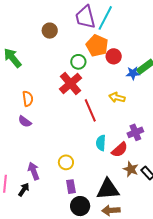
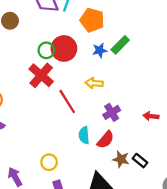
orange pentagon: (97, 46) -> (92, 20), moved
red circle: (114, 56) -> (64, 48), moved, size x1.5
blue star: (133, 73) -> (100, 50), moved
purple cross: (135, 132) -> (112, 112), moved

